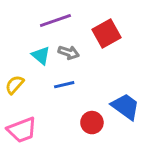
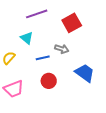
gray arrow: (69, 53) -> (62, 49), moved
red circle: (92, 123) -> (49, 81), moved

